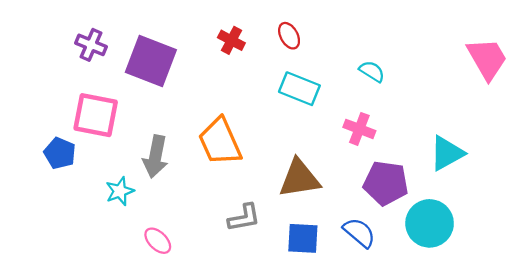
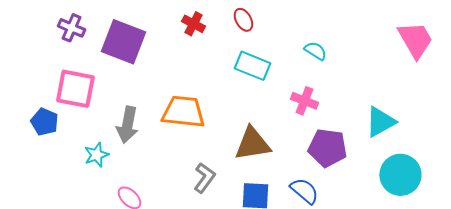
orange trapezoid: (220, 142) -> (183, 112), turned 120
gray L-shape: (244, 218) -> (204, 178), turned -44
cyan circle: (430, 223) -> (400, 175), moved

